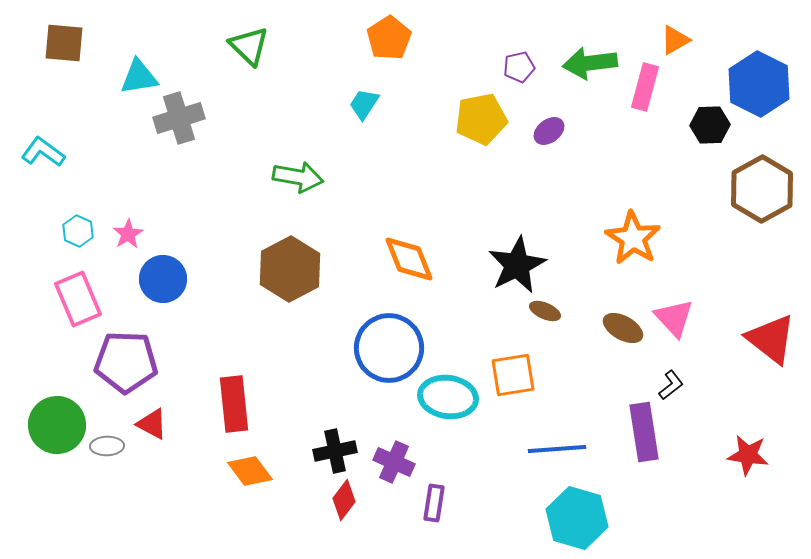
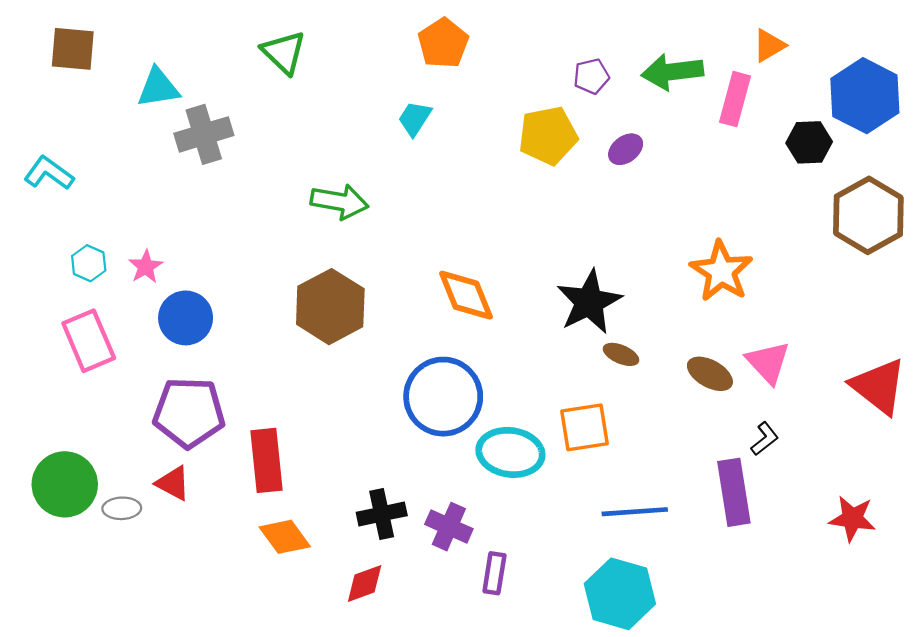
purple pentagon: (126, 362) -> (189, 413), moved
red diamond: (344, 500) -> (365, 584), moved, turned 33
cyan hexagon: (577, 518) -> (620, 594), moved

